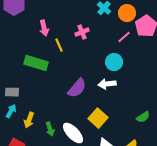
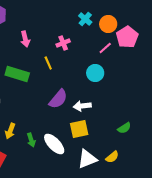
yellow line: (59, 45) -> (48, 63), moved
white arrow: (107, 84) -> (82, 106), moved
yellow square: (98, 118) -> (79, 129), turned 36

